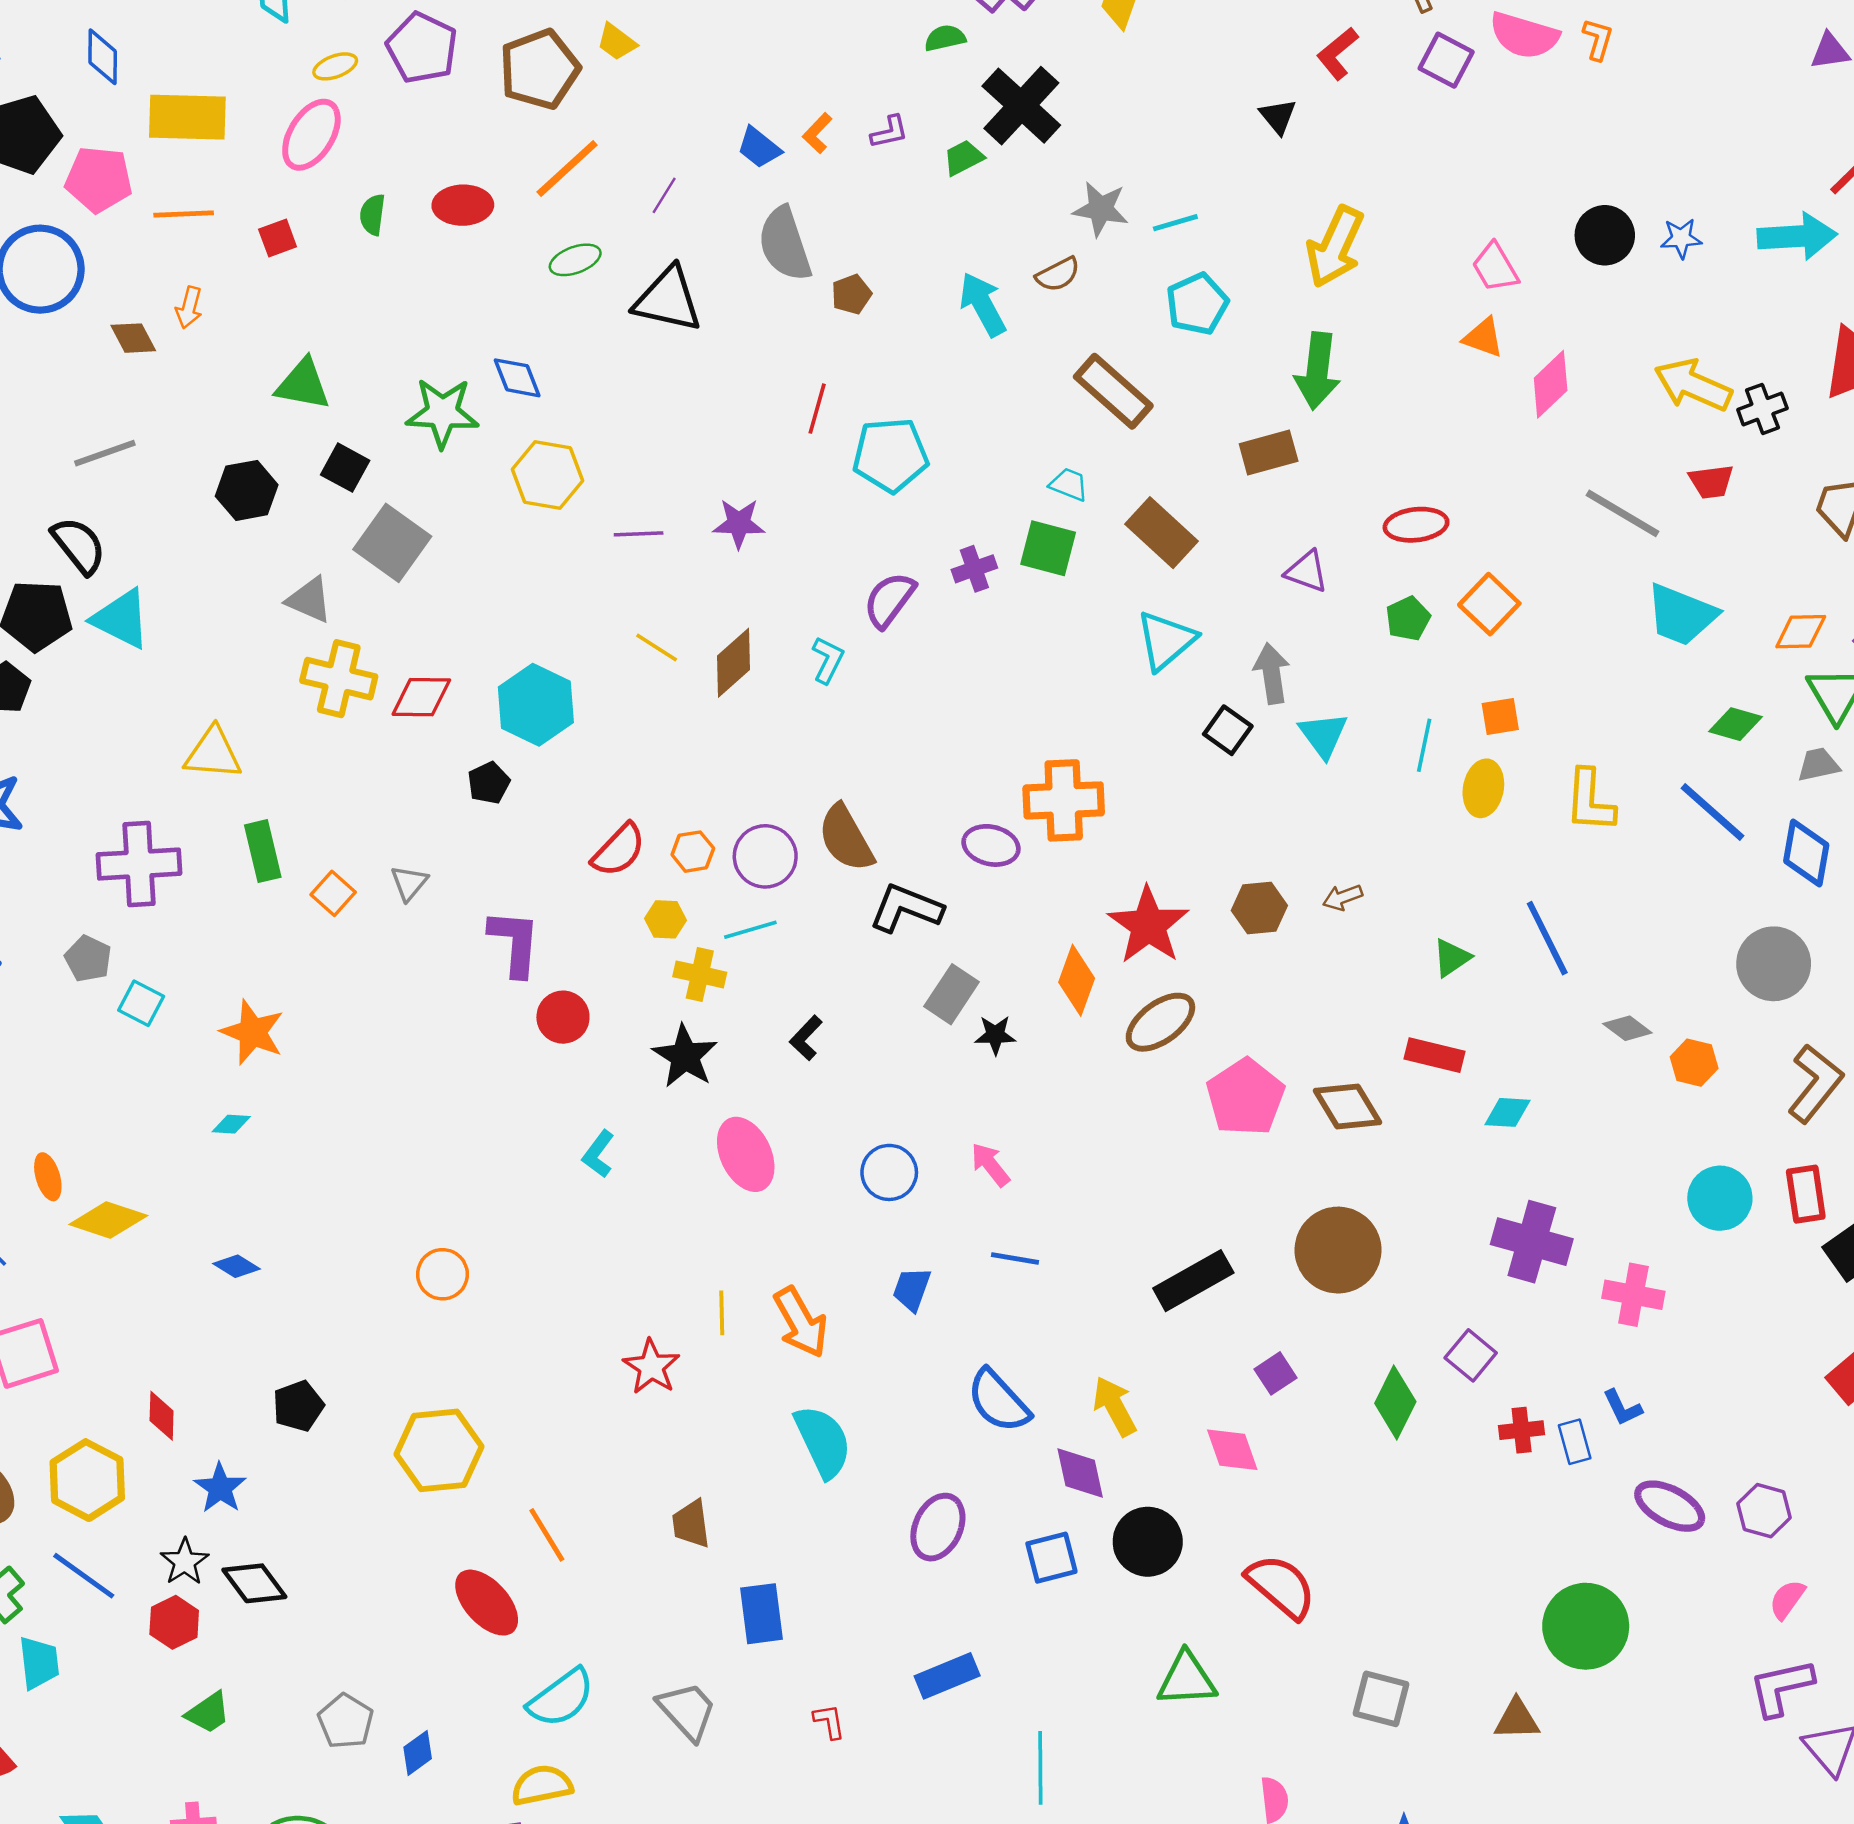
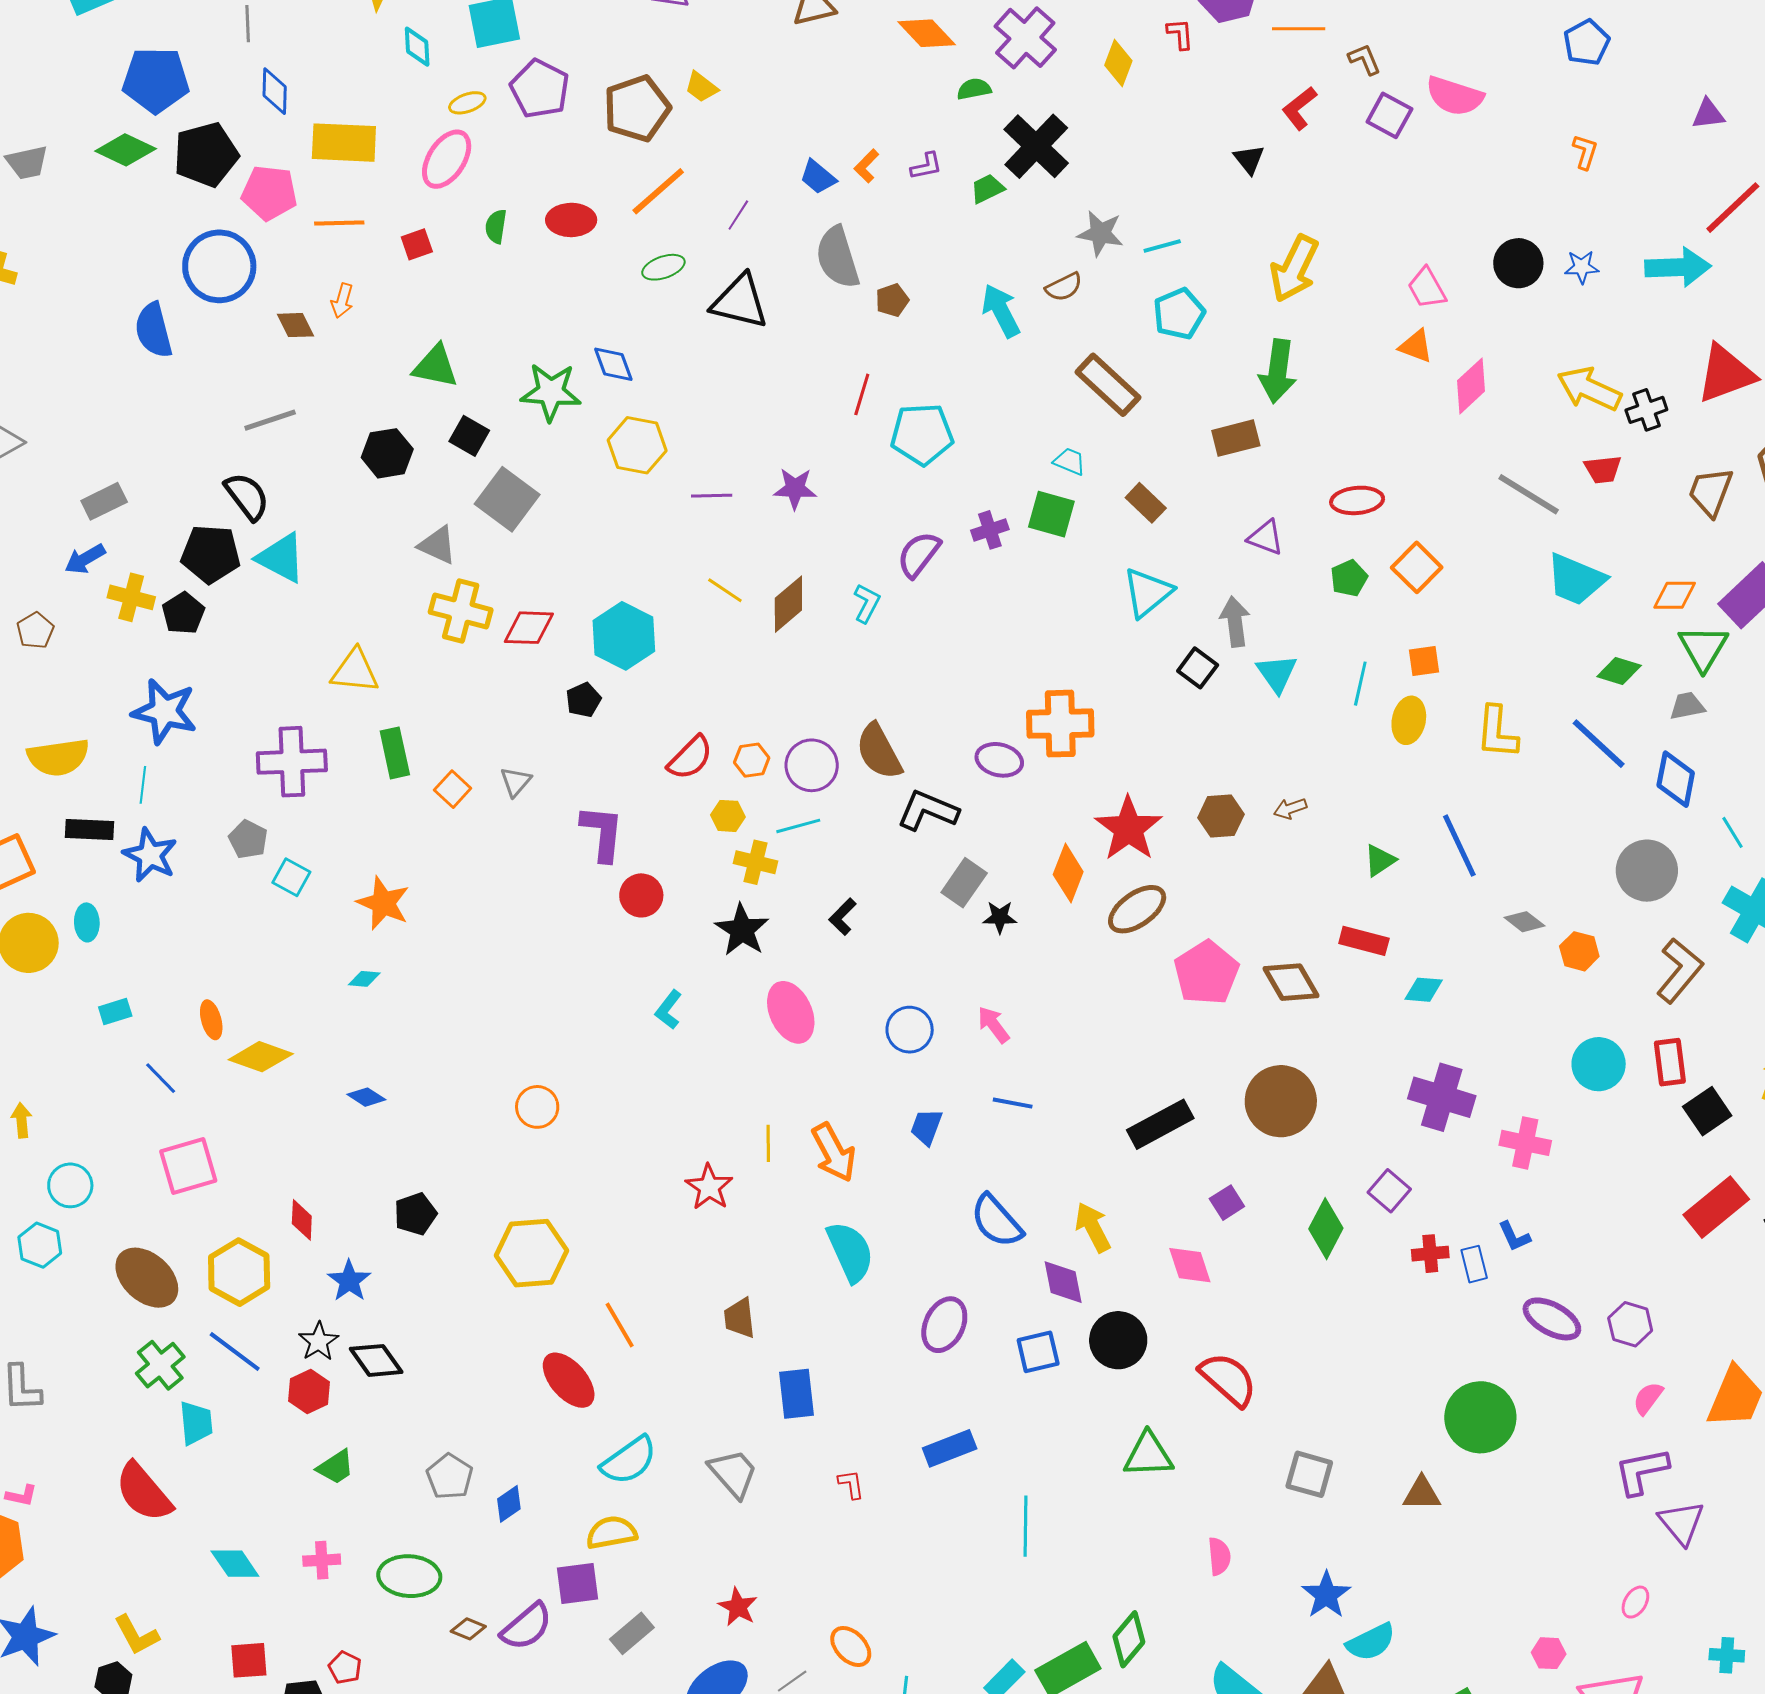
orange L-shape: (1598, 39) -> (1585, 152), moved
brown rectangle: (1161, 533) -> (1146, 503), size x0.7

